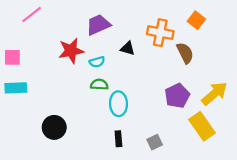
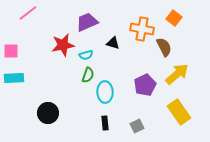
green semicircle: (99, 85) -> (88, 75), turned 105
yellow arrow: (214, 94) -> (177, 74), moved
purple pentagon: (177, 96) -> (145, 85), moved

